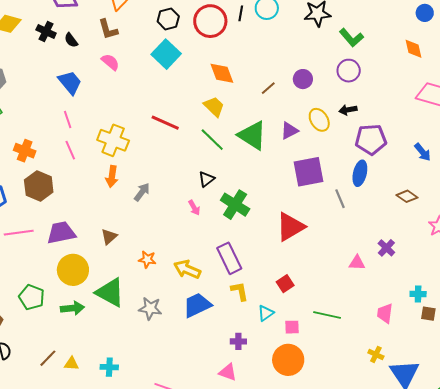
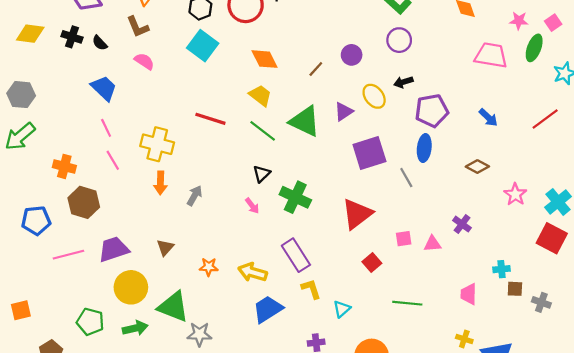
red square: (285, 284) -> (372, 263), moved
gray star: (150, 308) -> (199, 334), moved
pink square: (292, 327) -> (404, 239), moved

